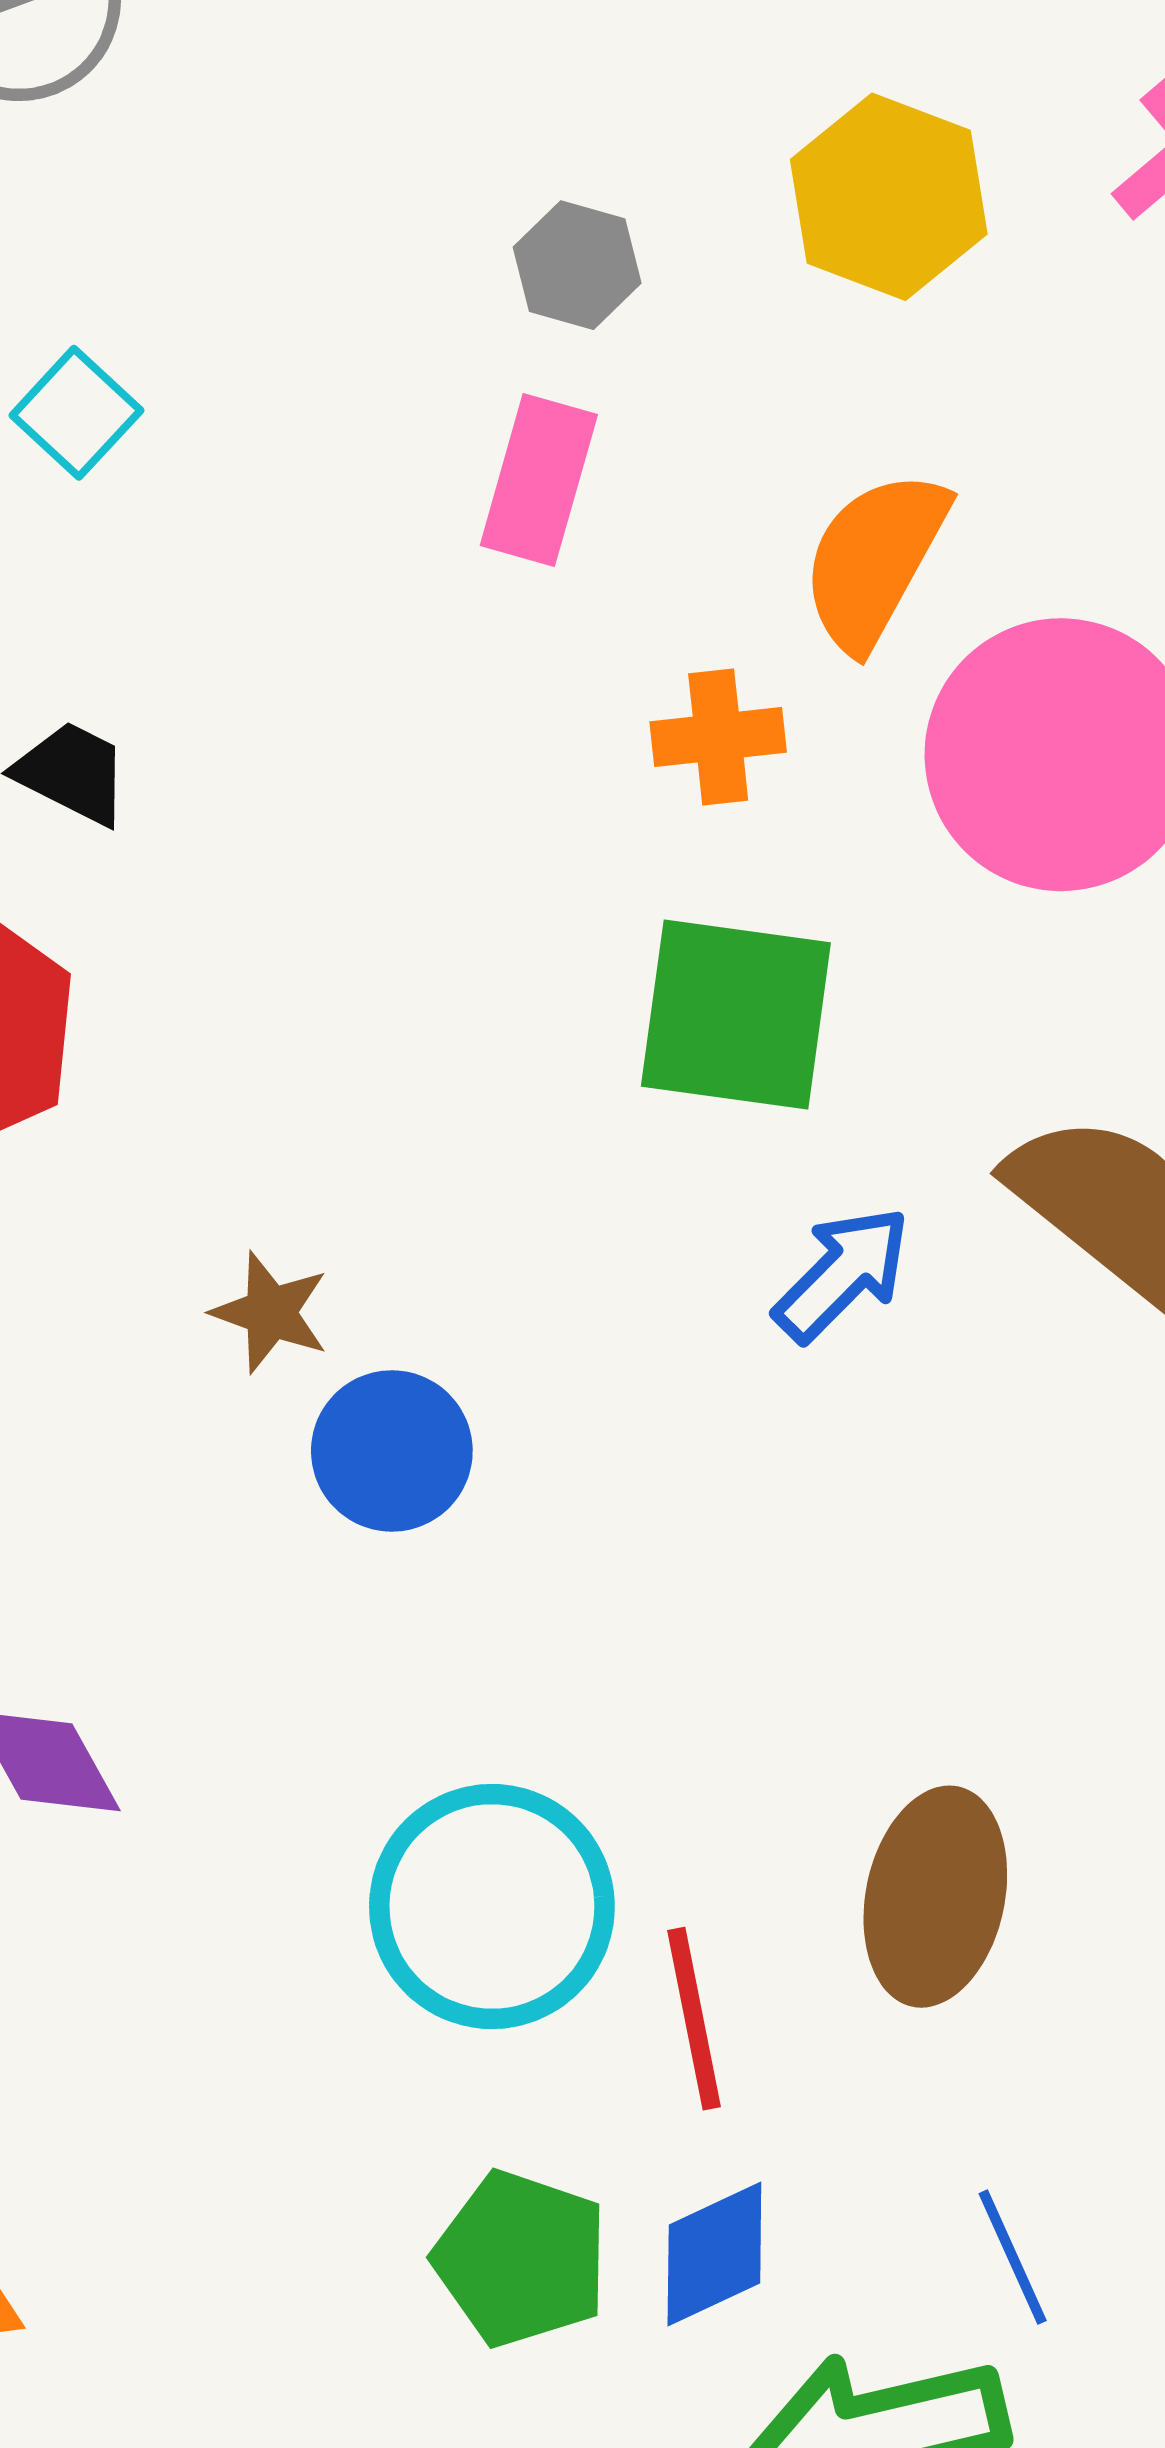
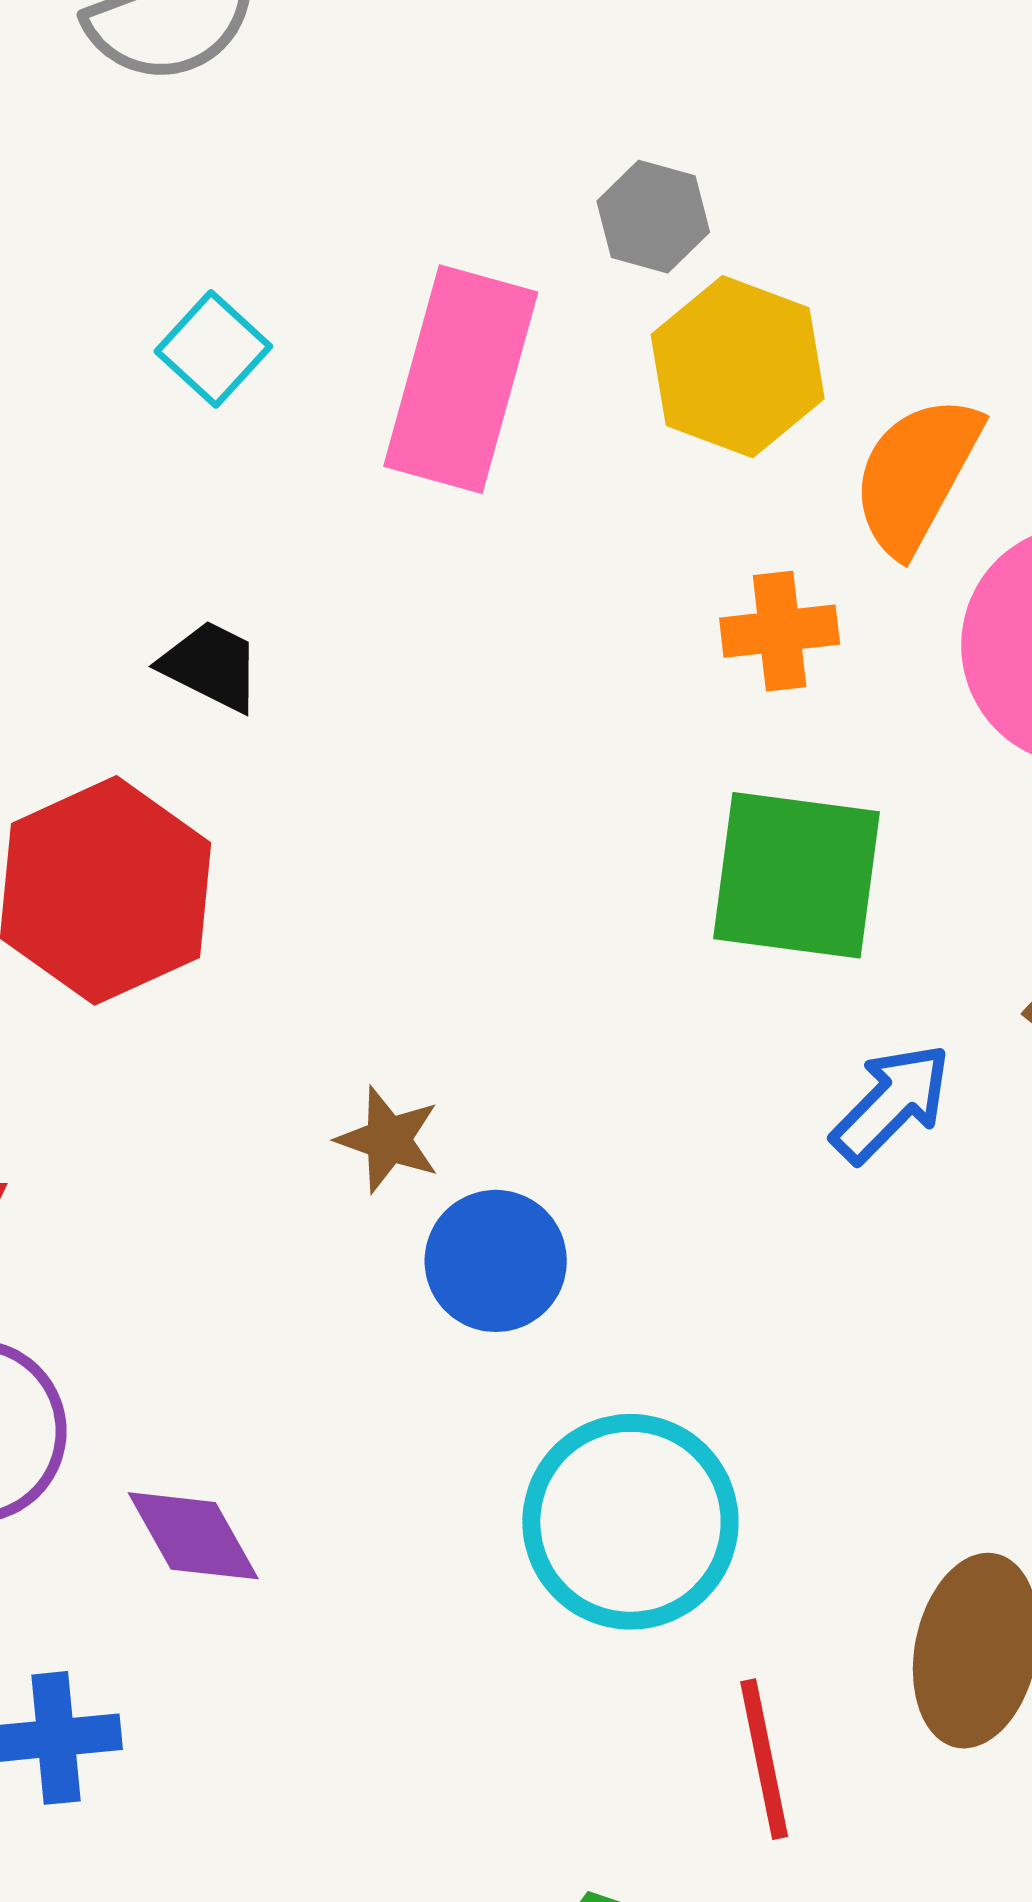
yellow hexagon: (889, 197) -> (738, 367), moved
pink rectangle: (539, 480) -> (461, 379), moved, size x1.5
cyan circle: (492, 1906) -> (630, 1522), moved

